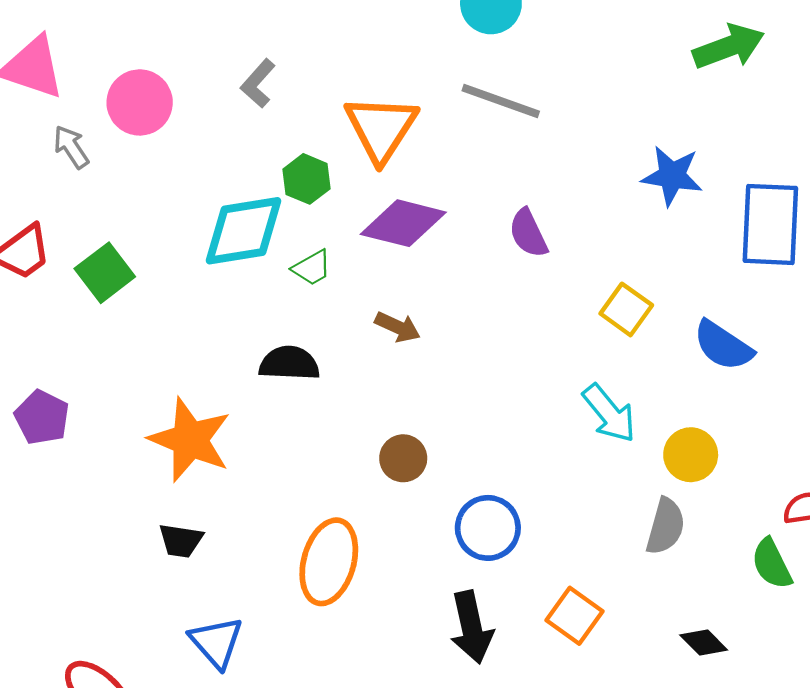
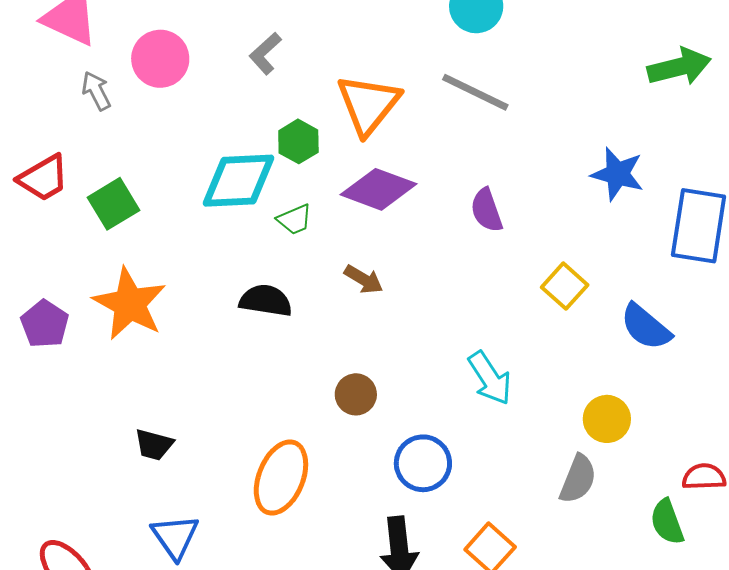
cyan arrow: (609, 413) -> (490, 378), moved
orange star: (190, 440) -> (130, 304), moved

